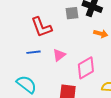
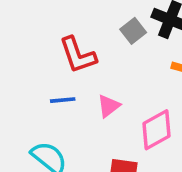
gray square: (72, 13) -> (133, 31), turned -32

